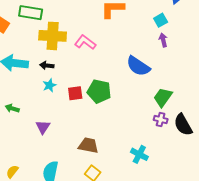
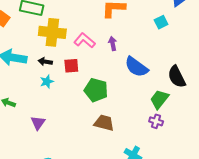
purple arrow: (163, 40) -> (113, 44), moved
red square: (75, 93) -> (71, 66), moved
black semicircle: (183, 125) -> (177, 77), moved
brown trapezoid: (88, 145) -> (104, 123), moved

